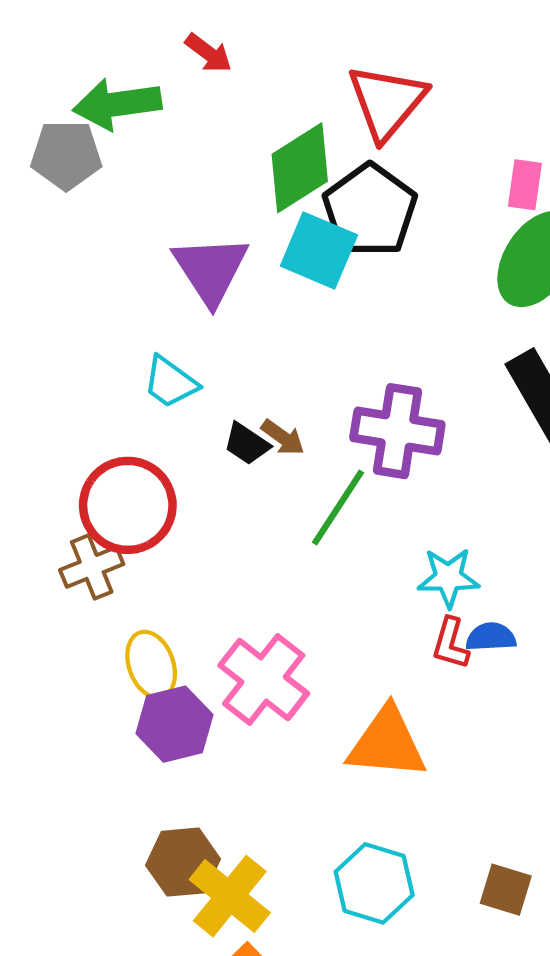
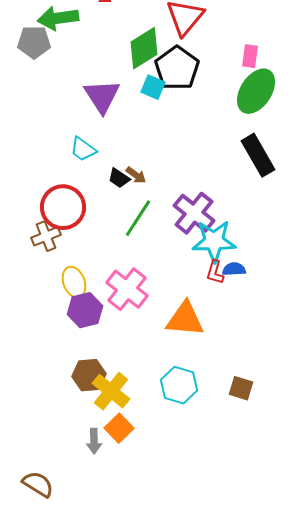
cyan square: (319, 251) -> (153, 87), size x0.7
purple cross: (397, 431) -> (194, 213), moved, turned 30
green line: (338, 507) -> (138, 218), moved
cyan star: (448, 578) -> (214, 241), size x1.5

